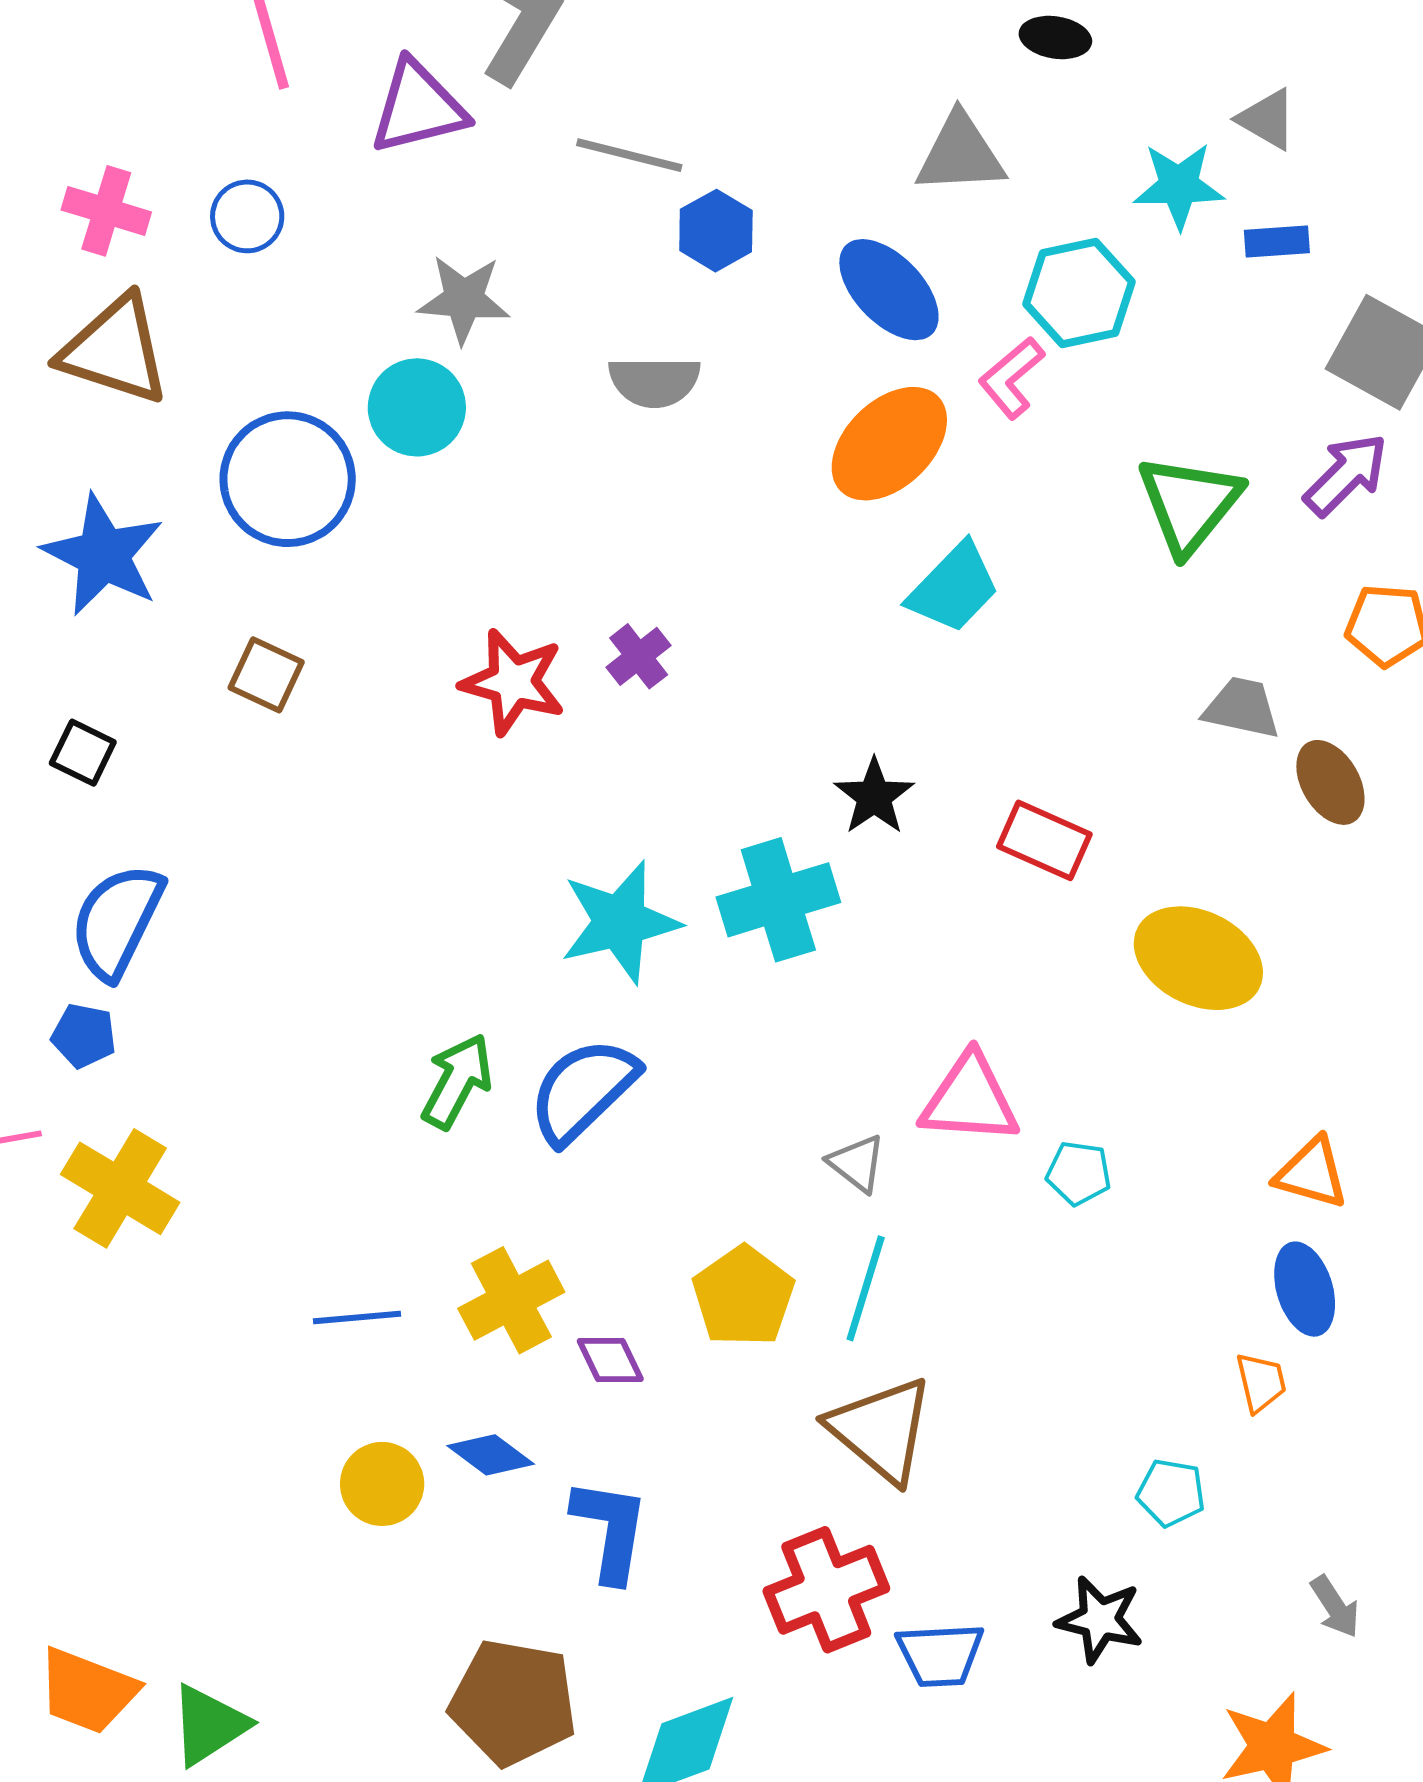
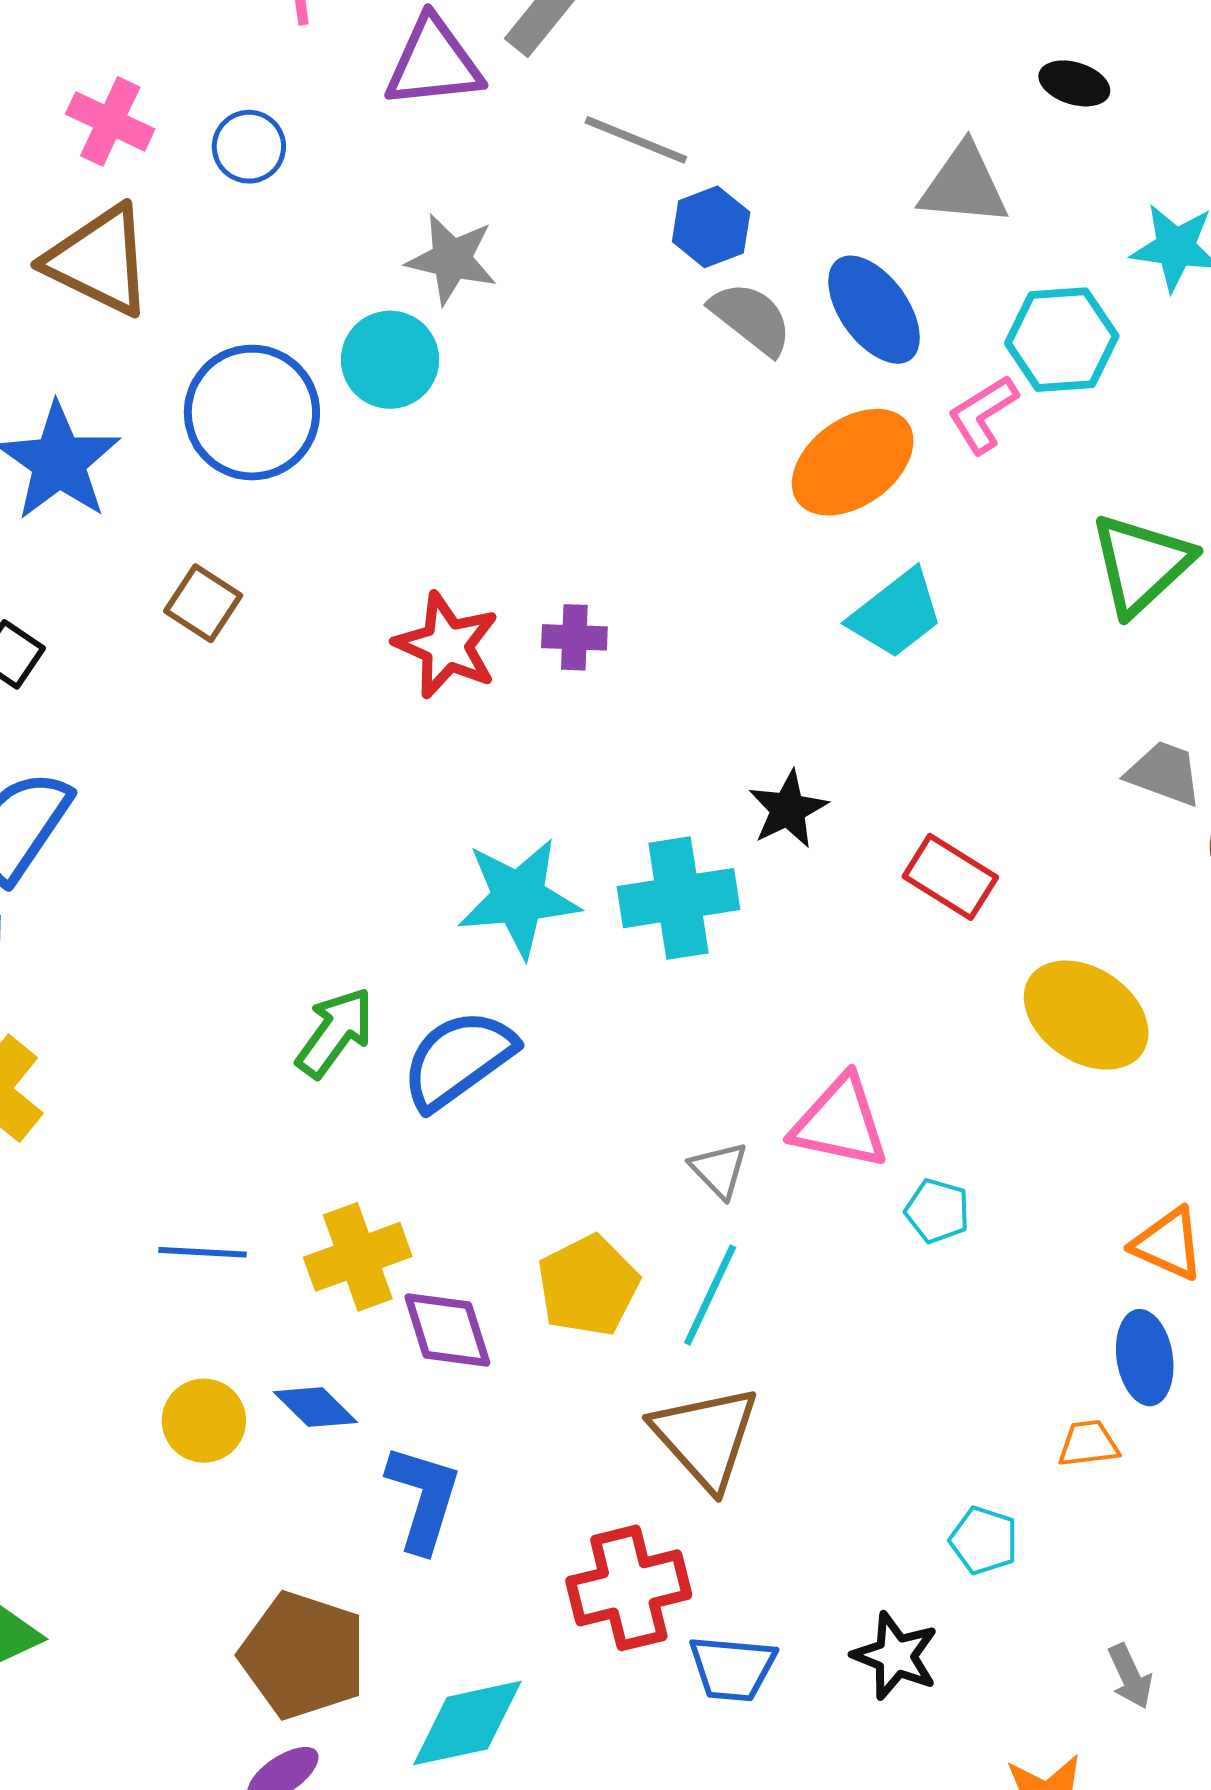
gray semicircle: (654, 382) -> (751, 318), moved, turned -150
purple cross: (639, 656) -> (574, 637), turned 32
purple diamond: (610, 1360) -> (447, 1330), size x1.4
orange trapezoid: (1261, 1382) -> (1088, 1444), turned -92

